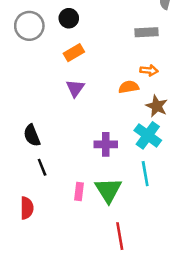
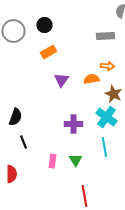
purple triangle: (75, 88) -> (61, 80), moved
black semicircle: (32, 135) -> (15, 117), turned -138
green triangle: (108, 190) -> (75, 160), size x0.6

